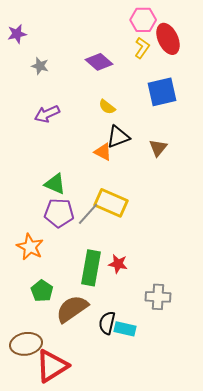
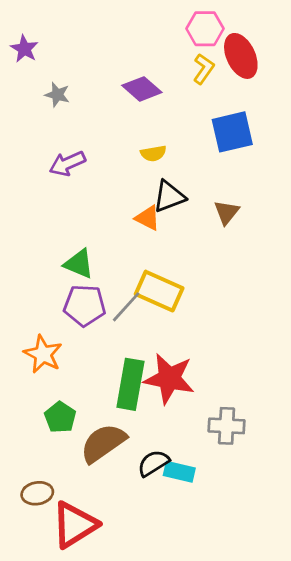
purple star: (17, 34) -> (24, 49), turned -30
yellow semicircle: (107, 107) -> (153, 153), turned -48
red star: (118, 264) -> (169, 379), size x1.8
black semicircle: (107, 323) -> (153, 463), turned 45
brown ellipse: (26, 344) -> (37, 493), size x0.7

